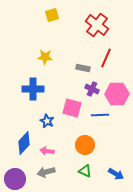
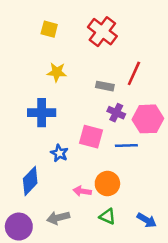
yellow square: (52, 15) -> (49, 29), moved, turned 32
red cross: (97, 25) -> (102, 32), moved
pink arrow: (47, 151) -> (82, 191), moved

